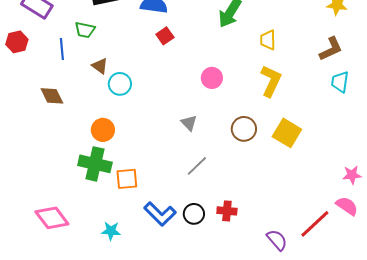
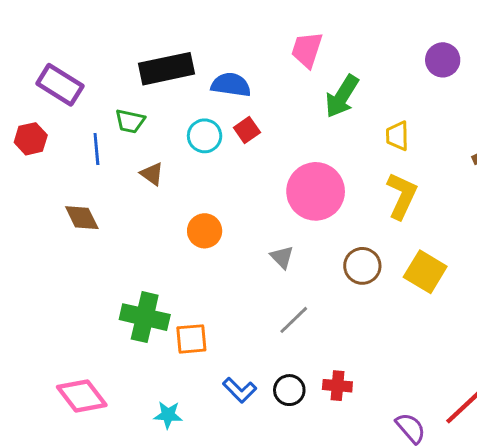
pink circle: (212, 78) -> (316, 191), size x1.8
cyan circle: (120, 84) -> (205, 136), moved
orange circle: (103, 130) -> (205, 231), moved
blue L-shape: (160, 214) -> (240, 390), size x0.7

